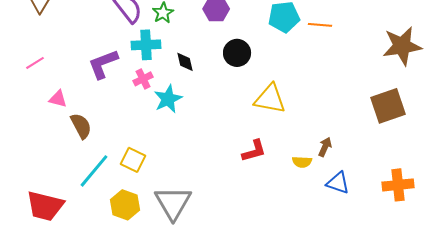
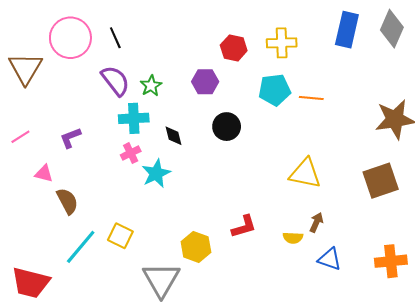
purple L-shape: (103, 64) -> (70, 138), moved, size x0.7
yellow triangle: (270, 99) -> (305, 173), moved
yellow hexagon: (125, 205) -> (196, 247), moved

